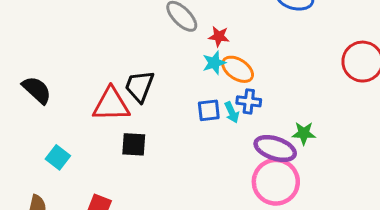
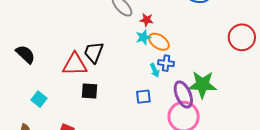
blue square: (209, 110) -> (143, 97), moved
green star: (304, 133) -> (202, 85), size x1.8
purple ellipse: (275, 149) -> (183, 95), turned 48

